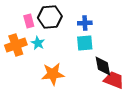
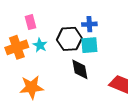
black hexagon: (50, 17) -> (69, 39), moved
black diamond: (103, 66) -> (80, 69), moved
orange star: (53, 74) -> (32, 87), moved

